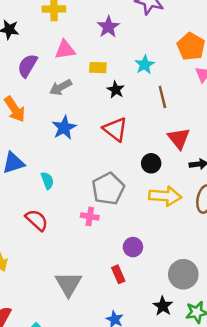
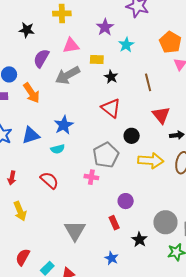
cyan star: (145, 65) -> (126, 45), moved
gray arrow: (61, 87) -> (68, 75), size x1.4
blue star: (64, 128) -> (64, 125), moved
black circle: (151, 163) -> (132, 136), moved
cyan semicircle: (47, 181) -> (58, 149), turned 96
black star: (163, 306) -> (139, 240), moved

